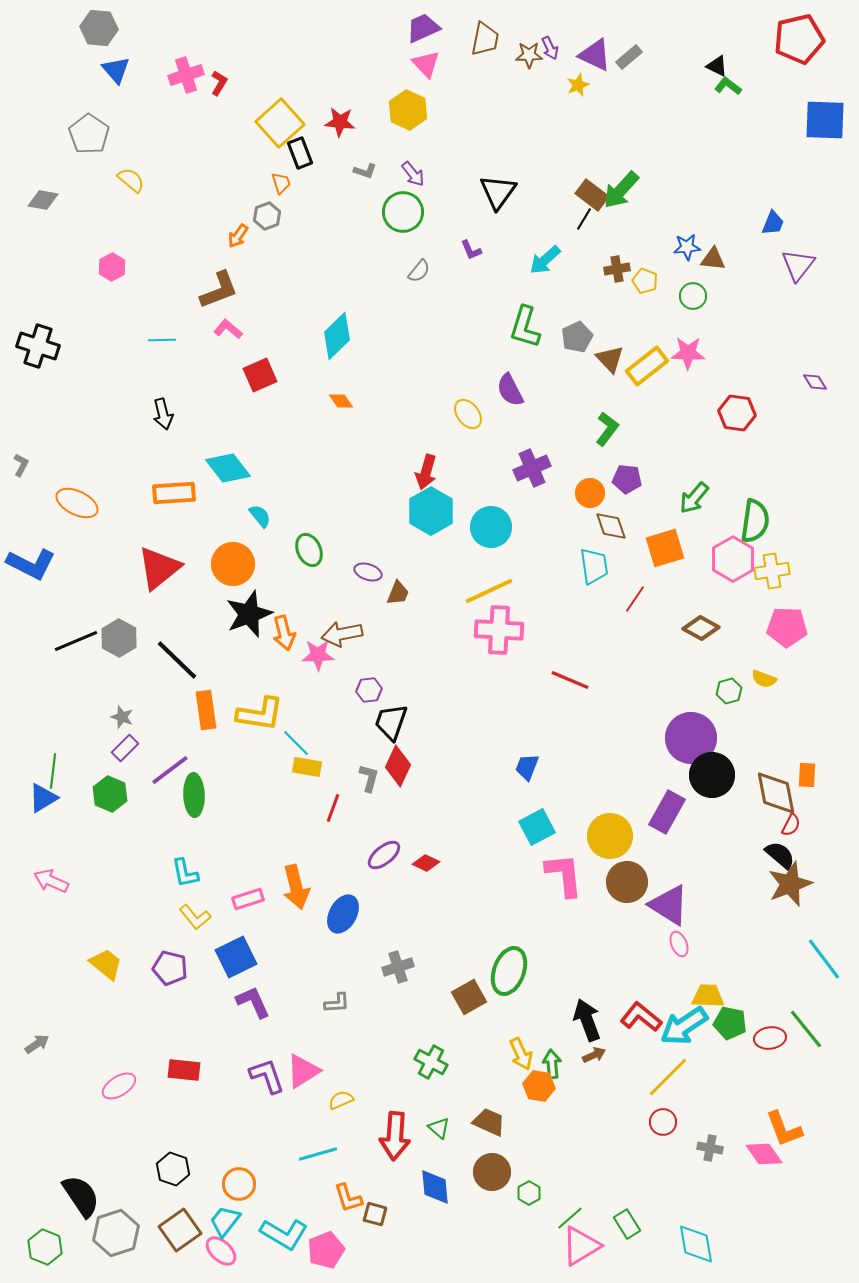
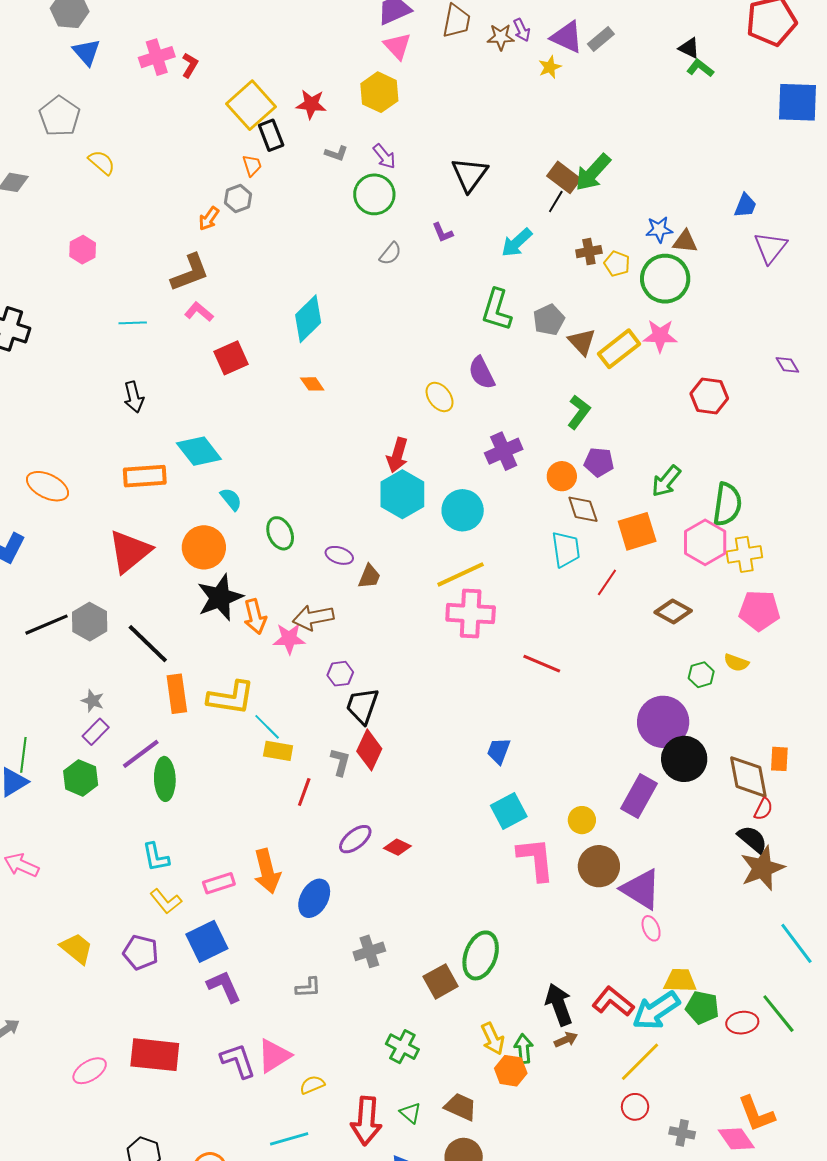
green circle: (693, 296) -> (665, 279), size x1.8
yellow circle: (610, 836) -> (582, 820), size x0.6
red rectangle: (184, 1070) -> (155, 1055), size x1.5

